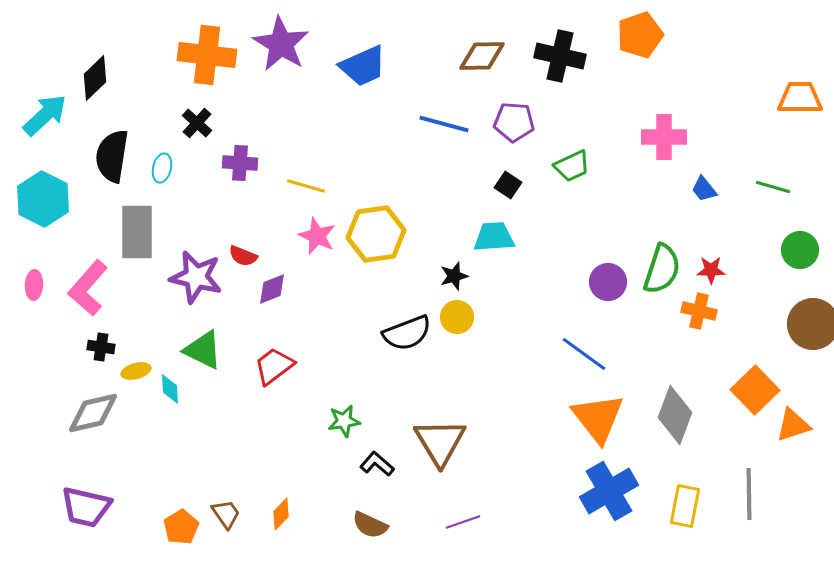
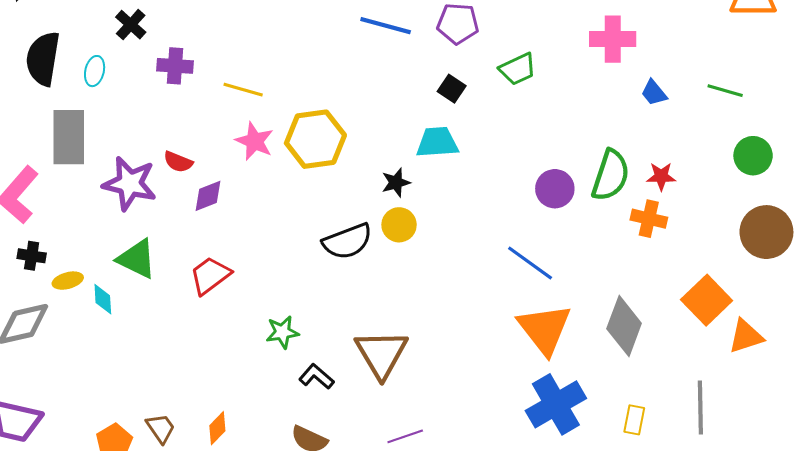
yellow rectangle: (685, 506) -> (634, 420), size x0.7

